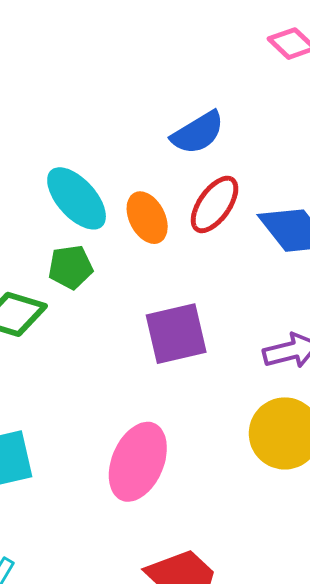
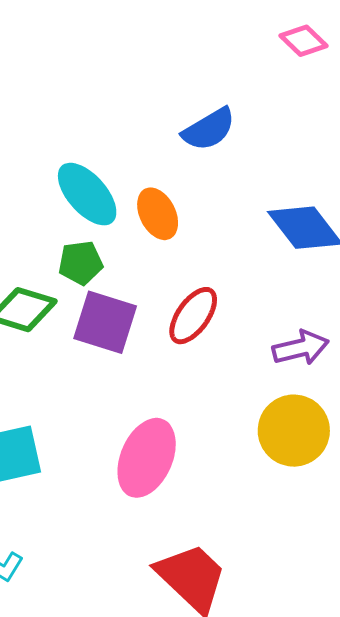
red ellipse: (215, 204) -> (193, 316), moved
purple square: (176, 334) -> (105, 322), moved, turned 30

